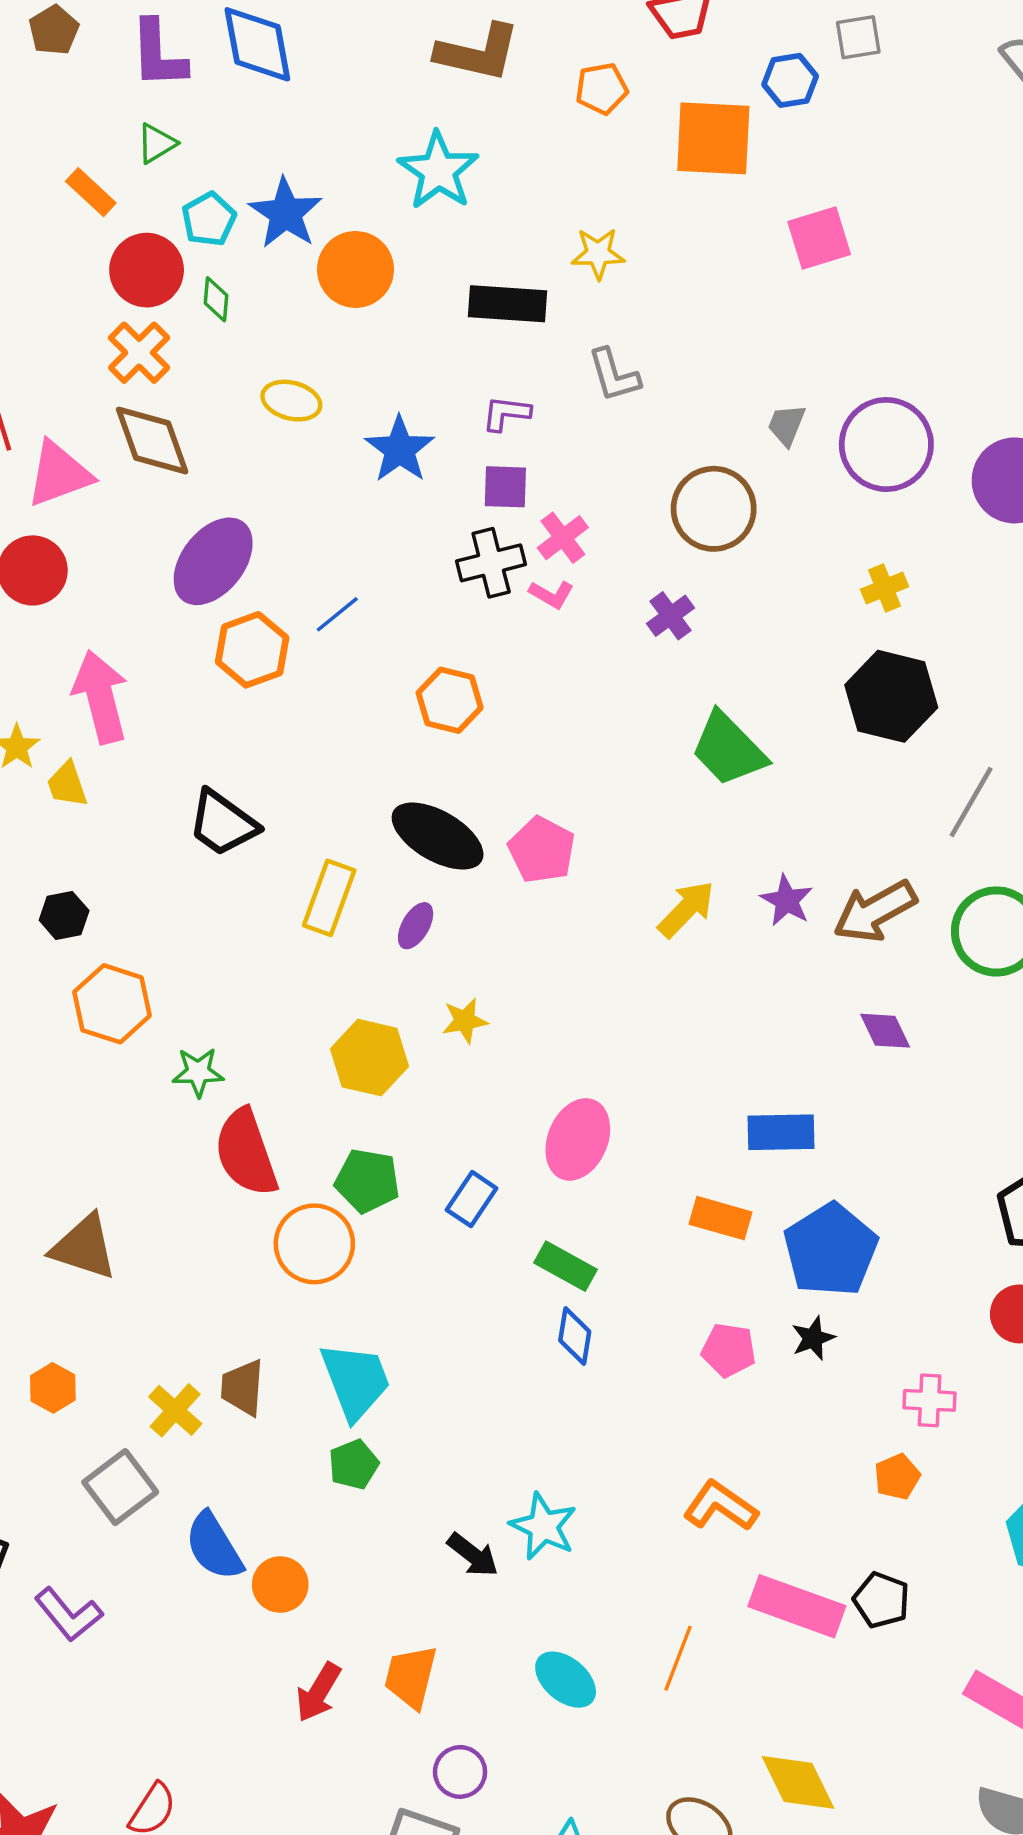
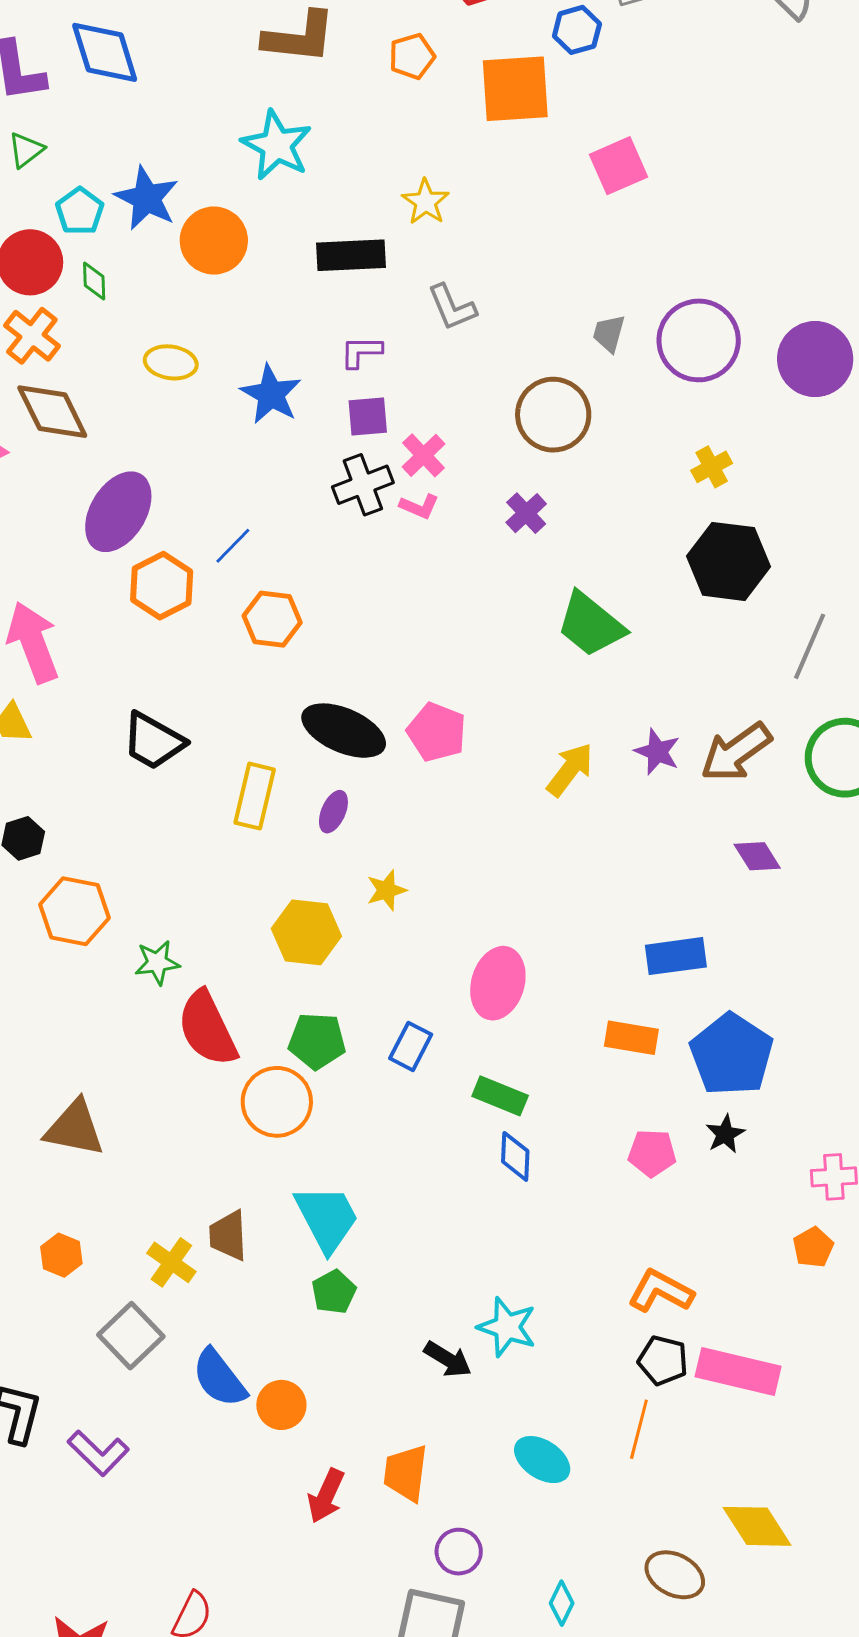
yellow star: (598, 254) -> (426, 202), turned -30
orange hexagon: (450, 700) -> (272, 619), moved
black pentagon: (881, 1600) -> (663, 1360), moved

